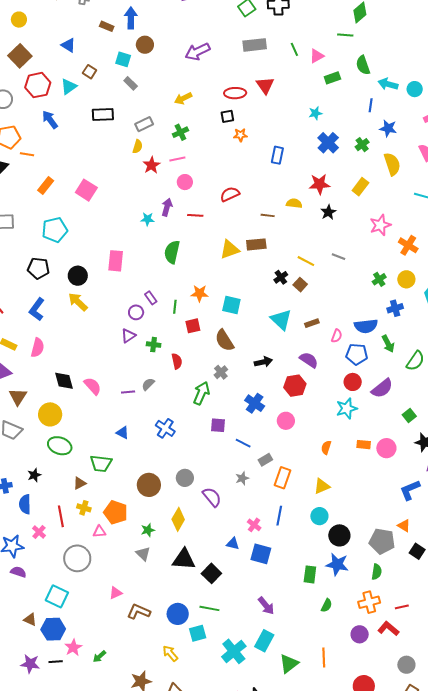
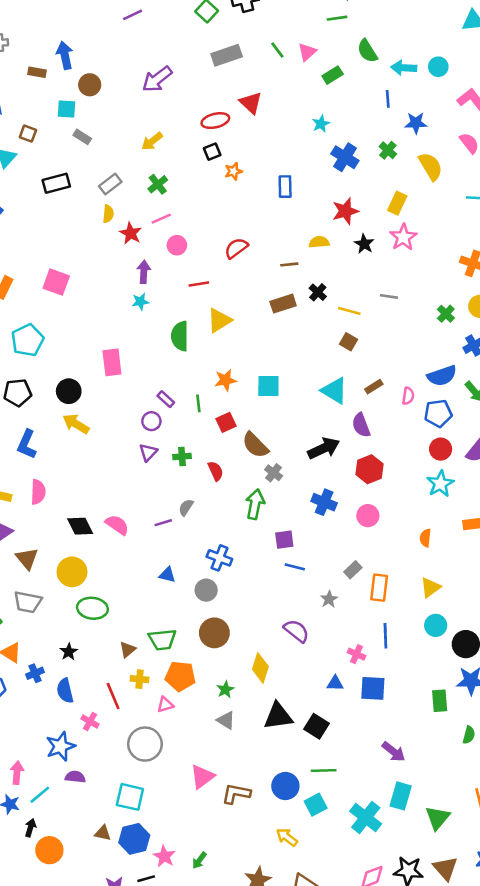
purple arrow: (167, 207) -> (144, 272), moved
pink star: (380, 225) -> (403, 237), moved
yellow triangle: (230, 249) -> (219, 320), moved
black cross: (281, 277) -> (318, 292), moved
brown semicircle: (224, 340) -> (255, 445), moved
purple semicircle: (309, 360) -> (361, 425), moved, turned -132
black arrow: (263, 362) -> (324, 448), size x1.4
blue line: (243, 443) -> (295, 567), moved
green trapezoid: (101, 463) -> (162, 640), moved
gray circle: (185, 478) -> (206, 590), moved
pink triangle: (116, 593) -> (202, 777), size x1.5

